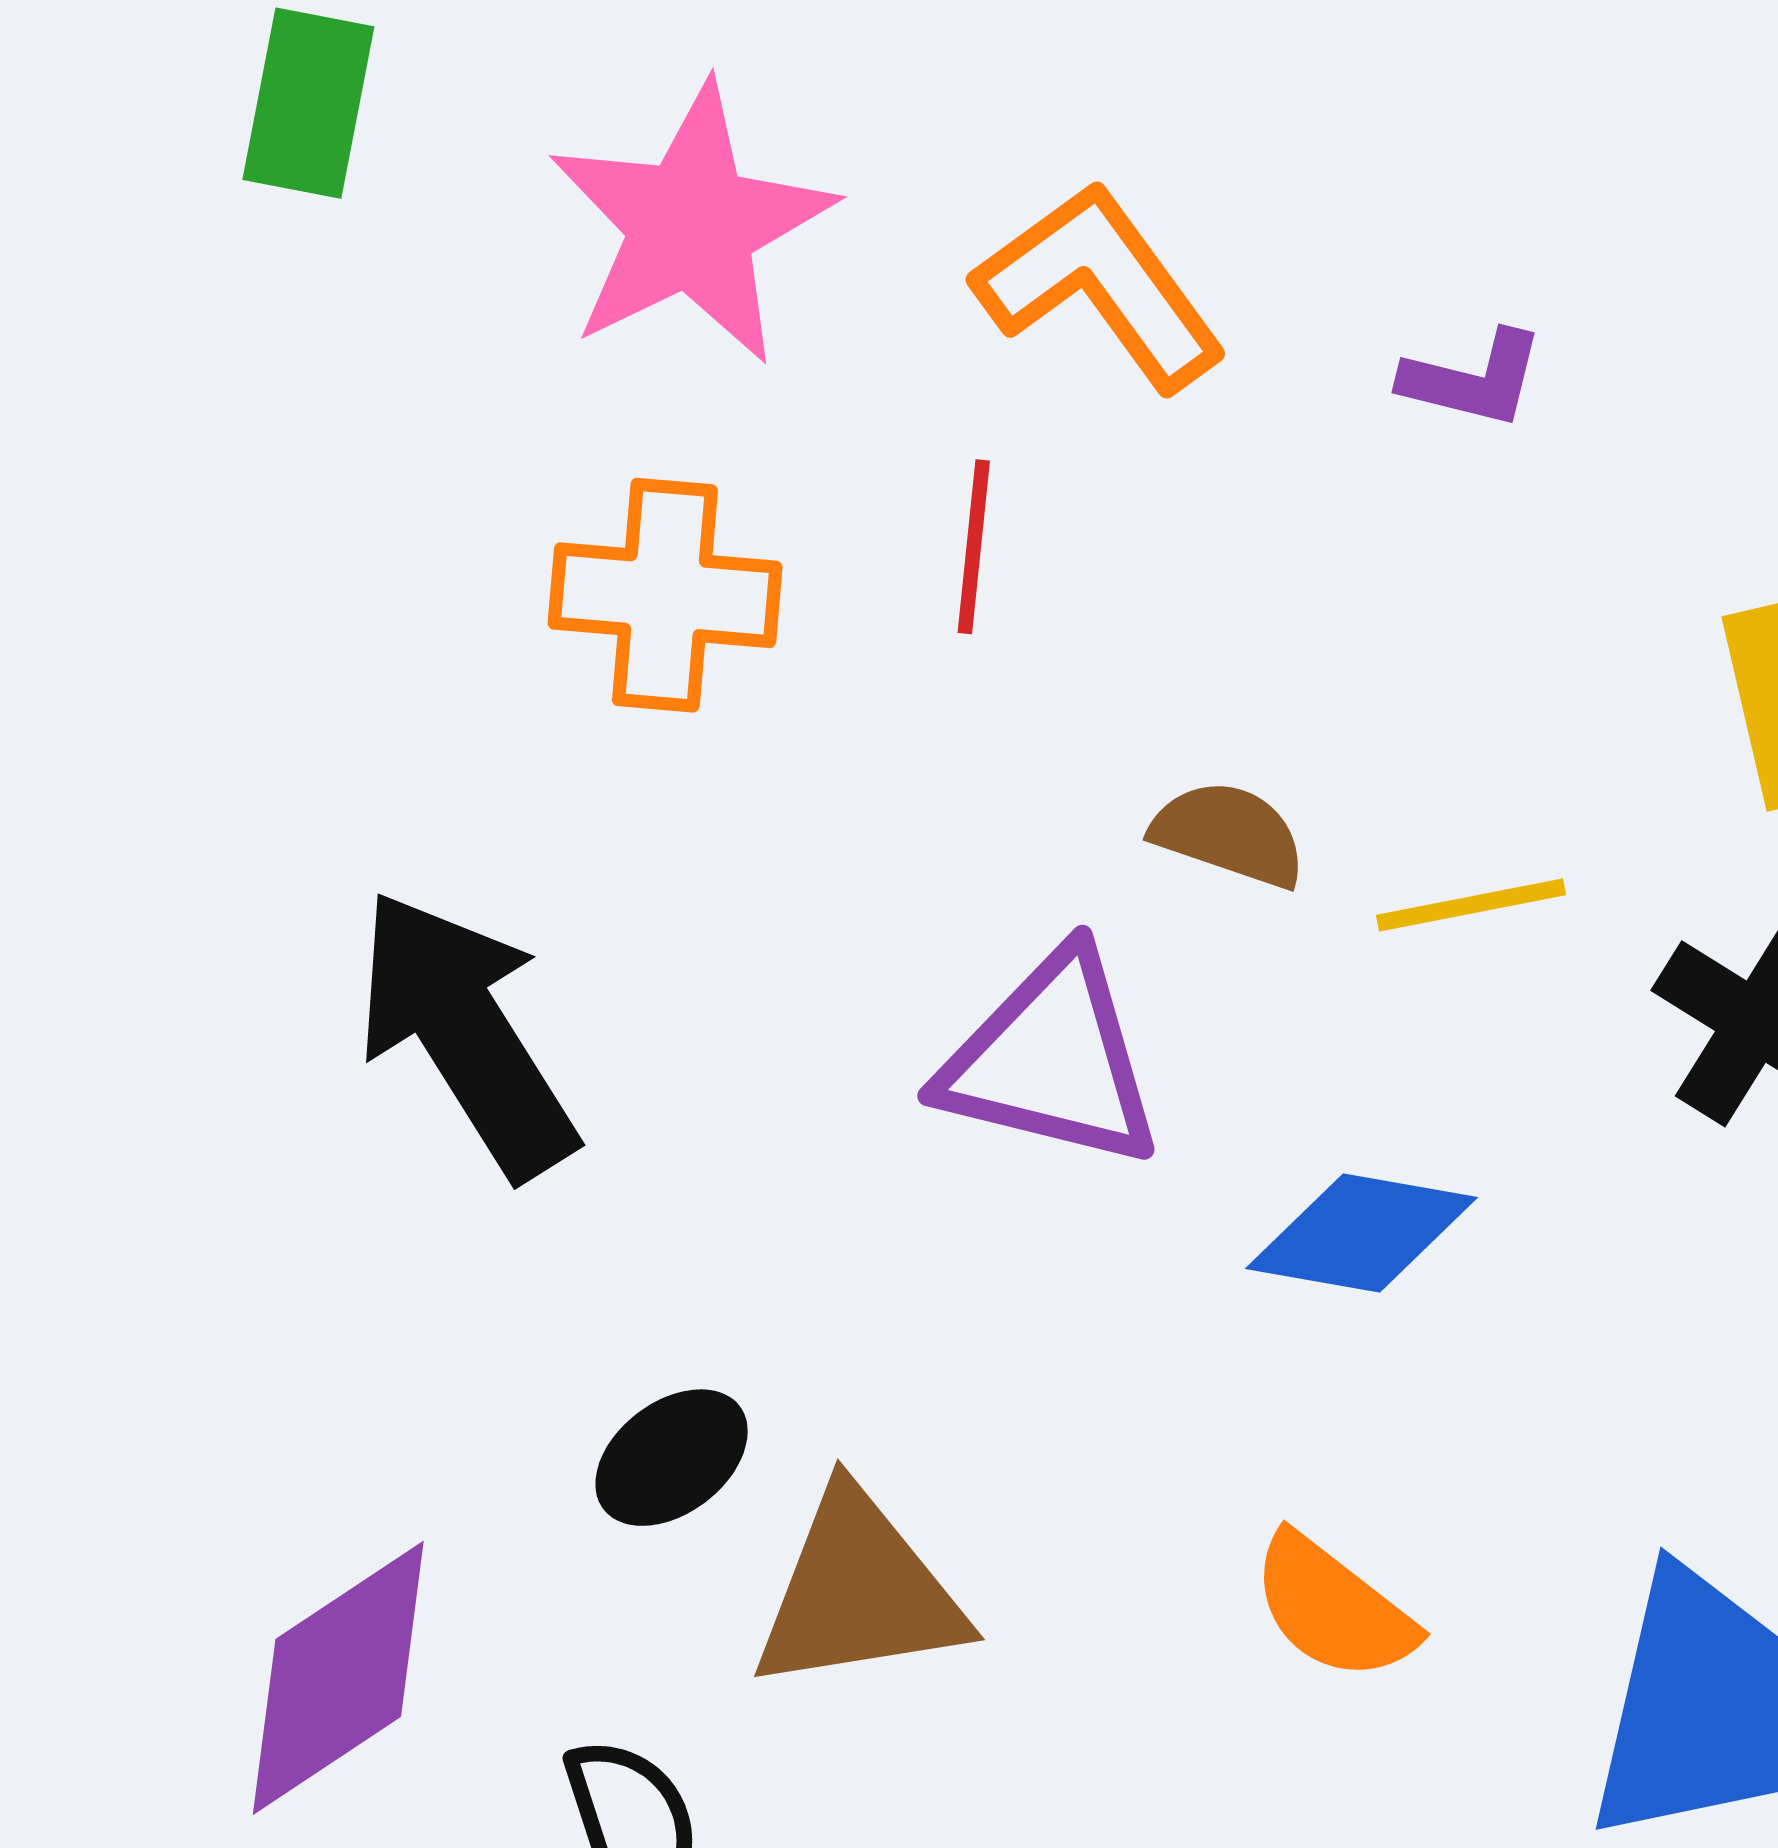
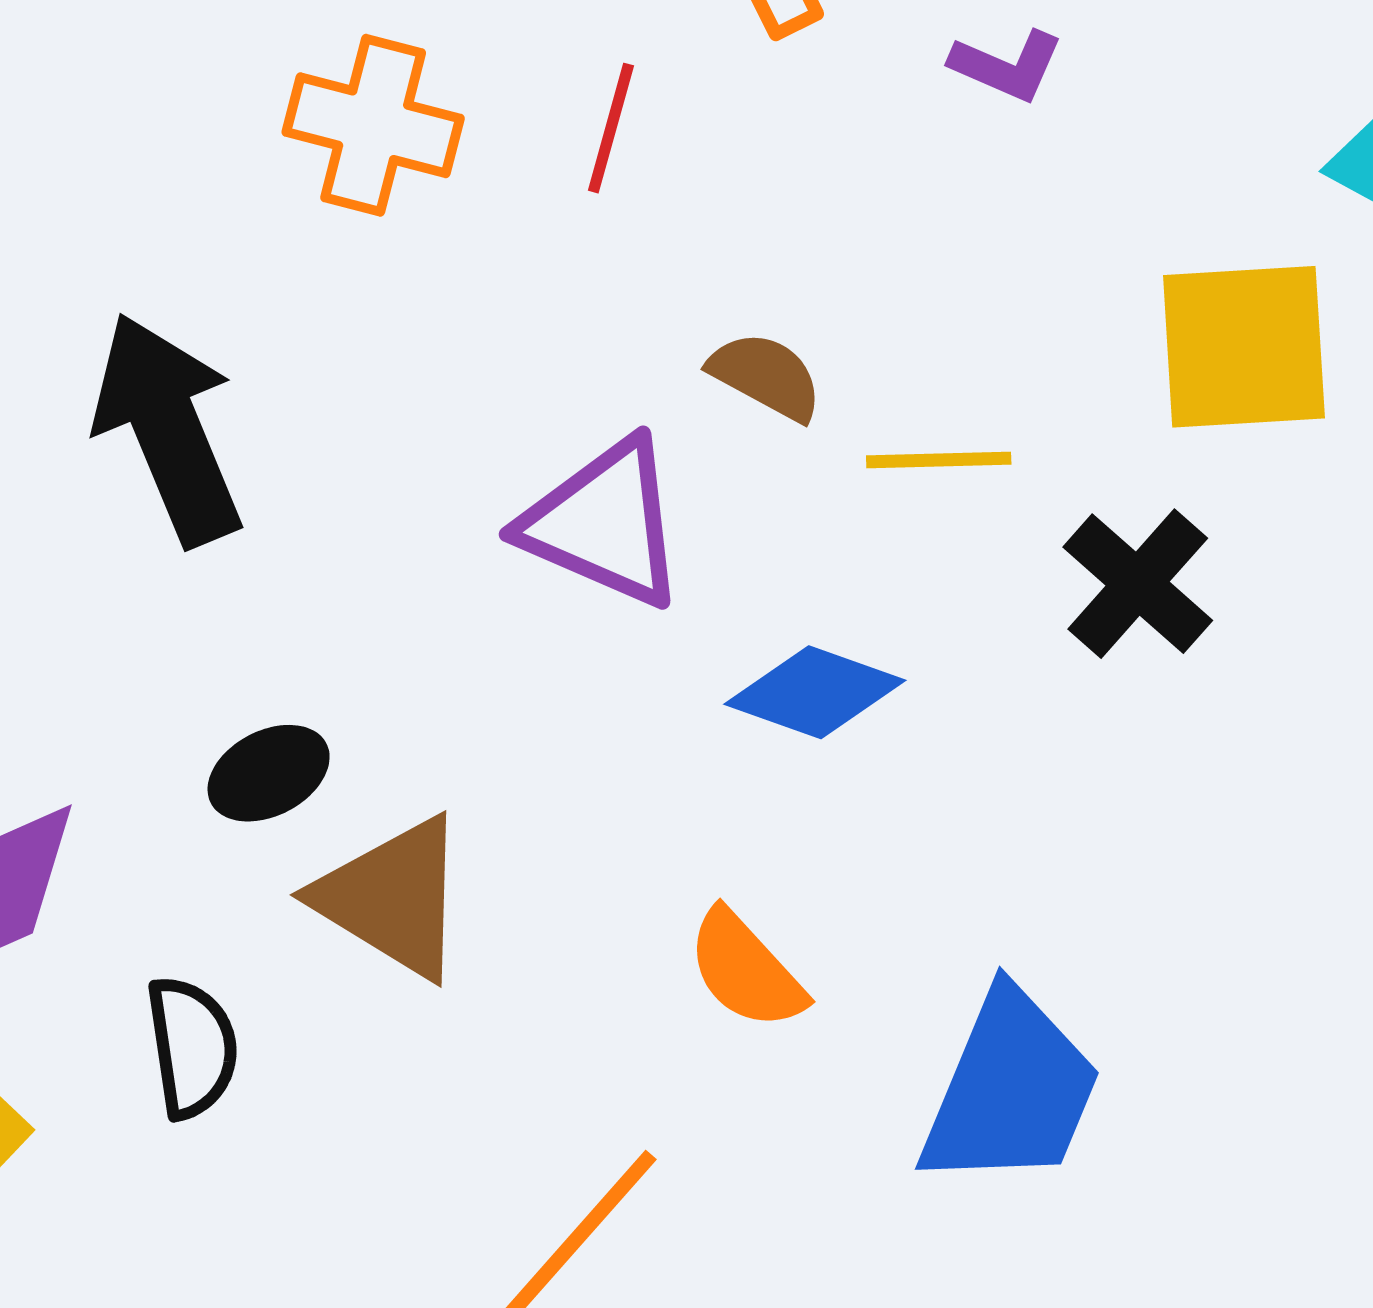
brown triangle: (859, 1592) -> (392, 898), turned 31

